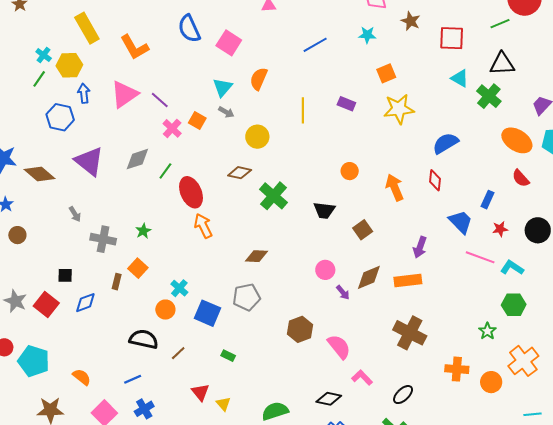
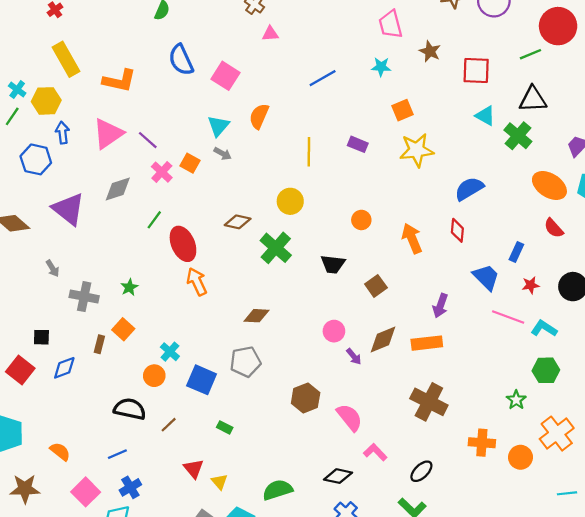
orange L-shape: (134, 47) -> (119, 81), turned -48
yellow circle: (257, 137) -> (290, 201), moved
gray diamond: (137, 159) -> (118, 189), moved

